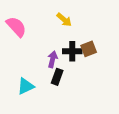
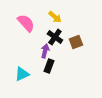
pink semicircle: (16, 27) -> (26, 23), moved
black cross: (72, 51) -> (55, 37), moved, turned 35

